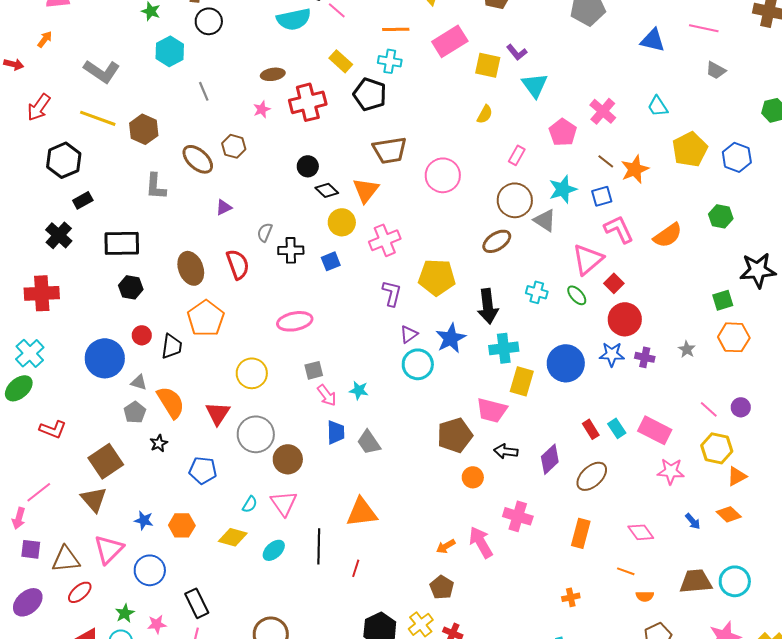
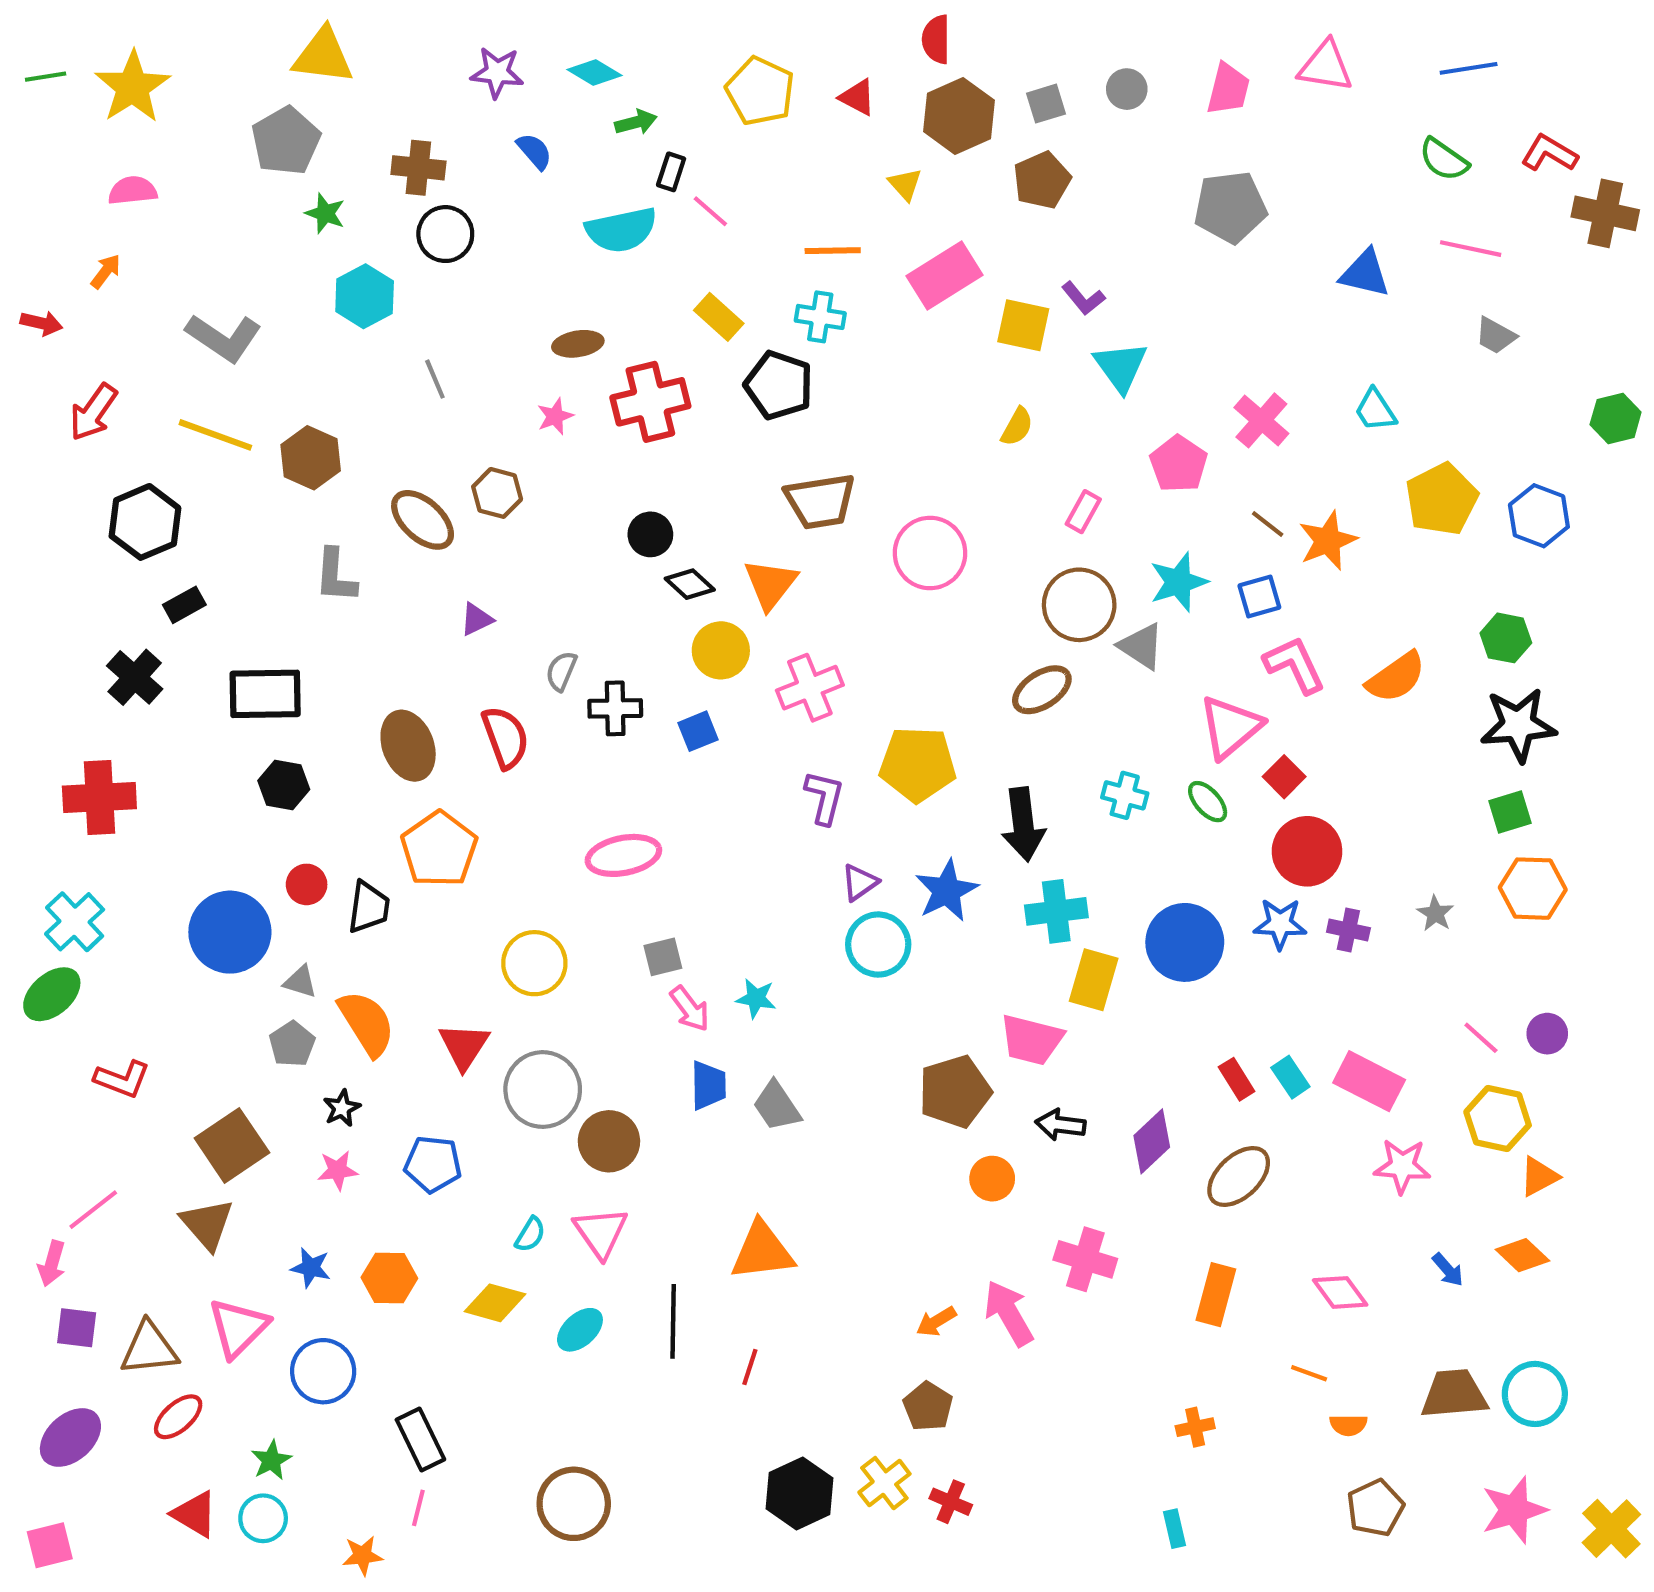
black star: (758, 270) -> (1518, 725), moved
pink star: (157, 624) -> (338, 1170), moved

